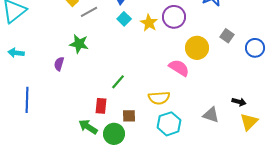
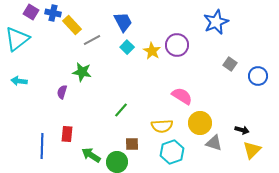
yellow circle: (197, 48) -> (200, 123), moved
blue line: (27, 100) -> (42, 146), moved
red rectangle: (101, 106) -> (67, 134), moved

